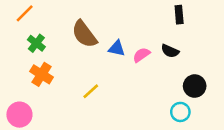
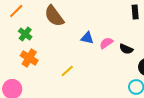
brown semicircle: (84, 34) -> (54, 16), moved
black semicircle: (170, 51) -> (126, 49), moved

